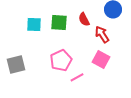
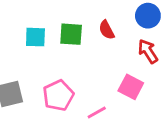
red arrow: (102, 34) -> (148, 51), moved
pink pentagon: (61, 60) -> (58, 95), moved

